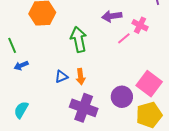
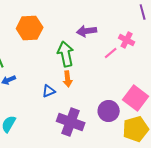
purple arrow: (112, 16) -> (87, 31), moved
orange arrow: (81, 77) -> (68, 79), moved

